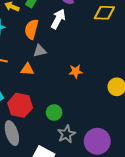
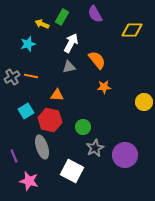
white arrow: (58, 19) -> (71, 43), moved
orange semicircle: (31, 29) -> (97, 60), moved, turned 126
orange triangle: (27, 69) -> (57, 95), moved

